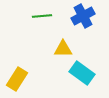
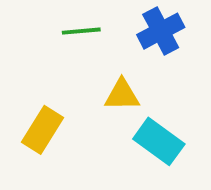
yellow rectangle: (17, 79) -> (43, 130), moved

